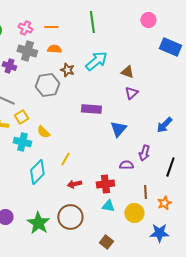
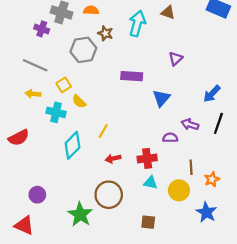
cyan arrow: (96, 61) -> (137, 23), turned -35
brown triangle: (127, 72) -> (168, 12), moved
yellow square: (21, 117) -> (64, 85), moved
purple arrow: (144, 153) -> (190, 124), turned 91
black line: (170, 167) -> (218, 123), moved
green star: (38, 223) -> (80, 214), moved
blue star: (159, 233) -> (206, 212), turned 30
brown square: (106, 242) -> (148, 222), turned -32

